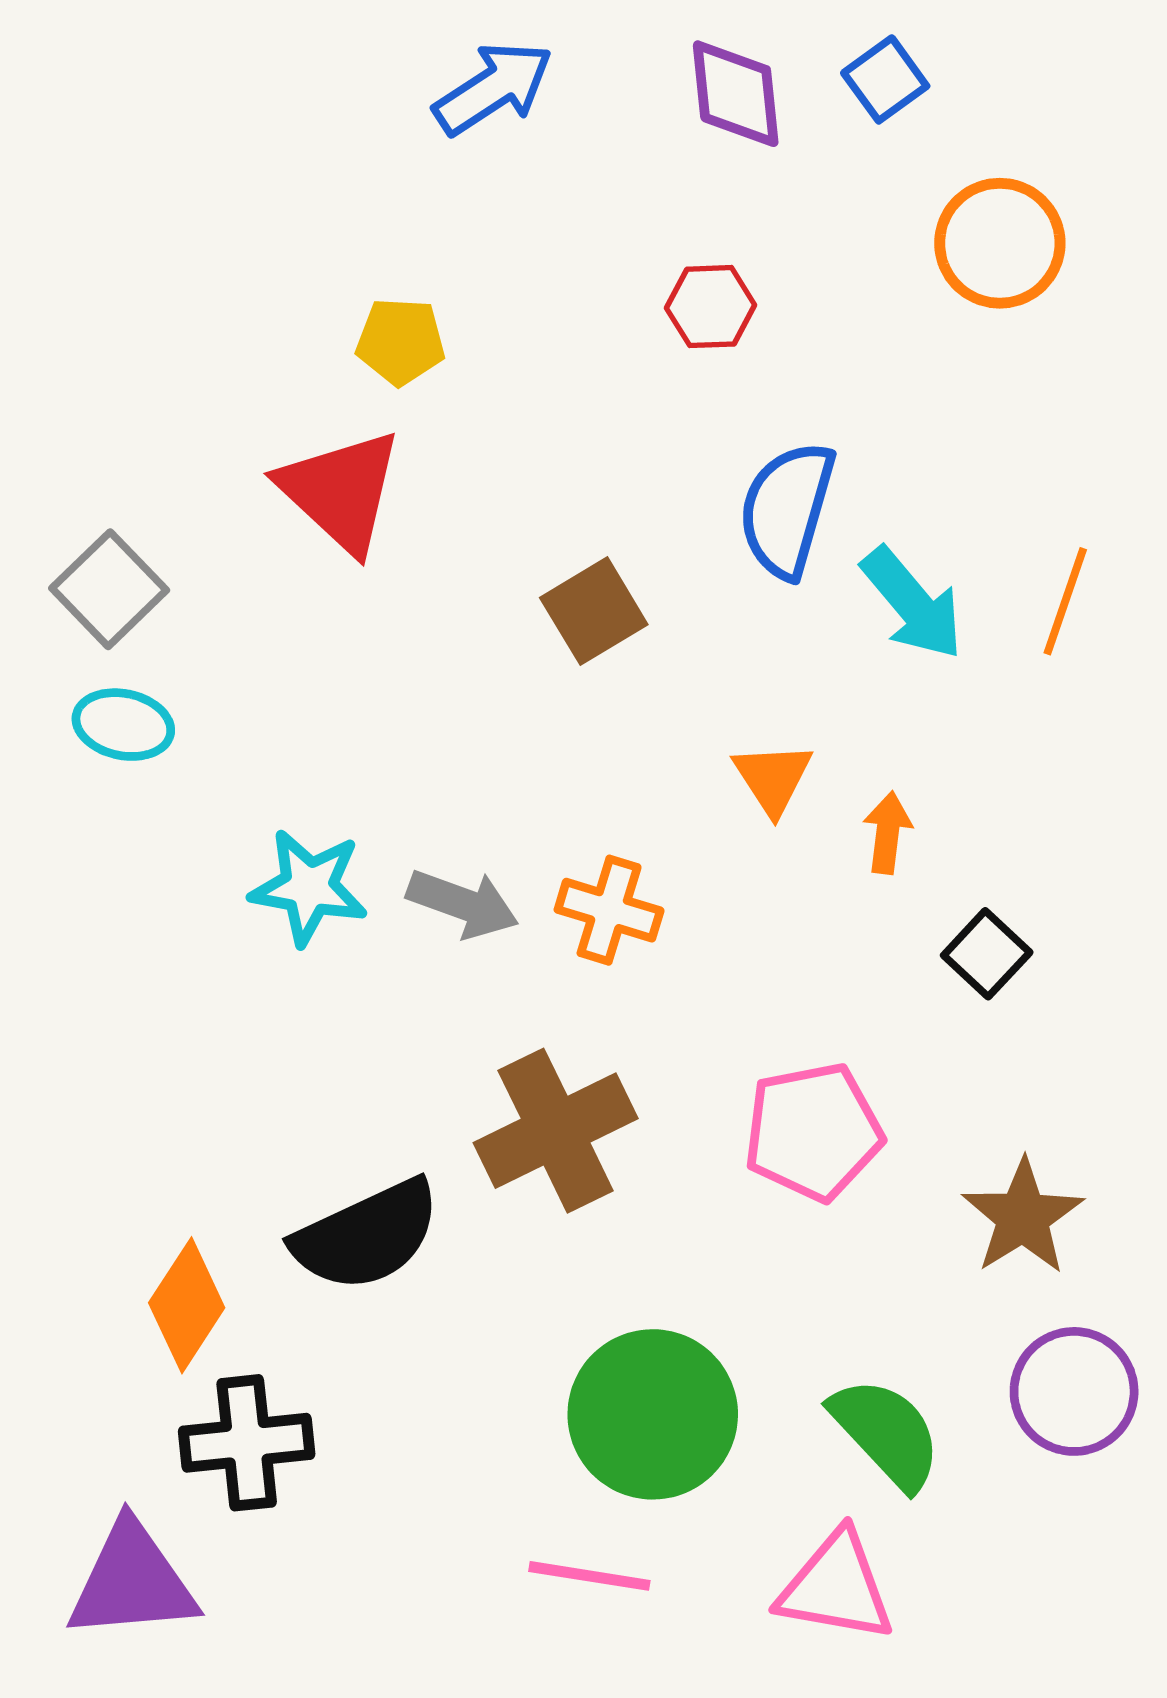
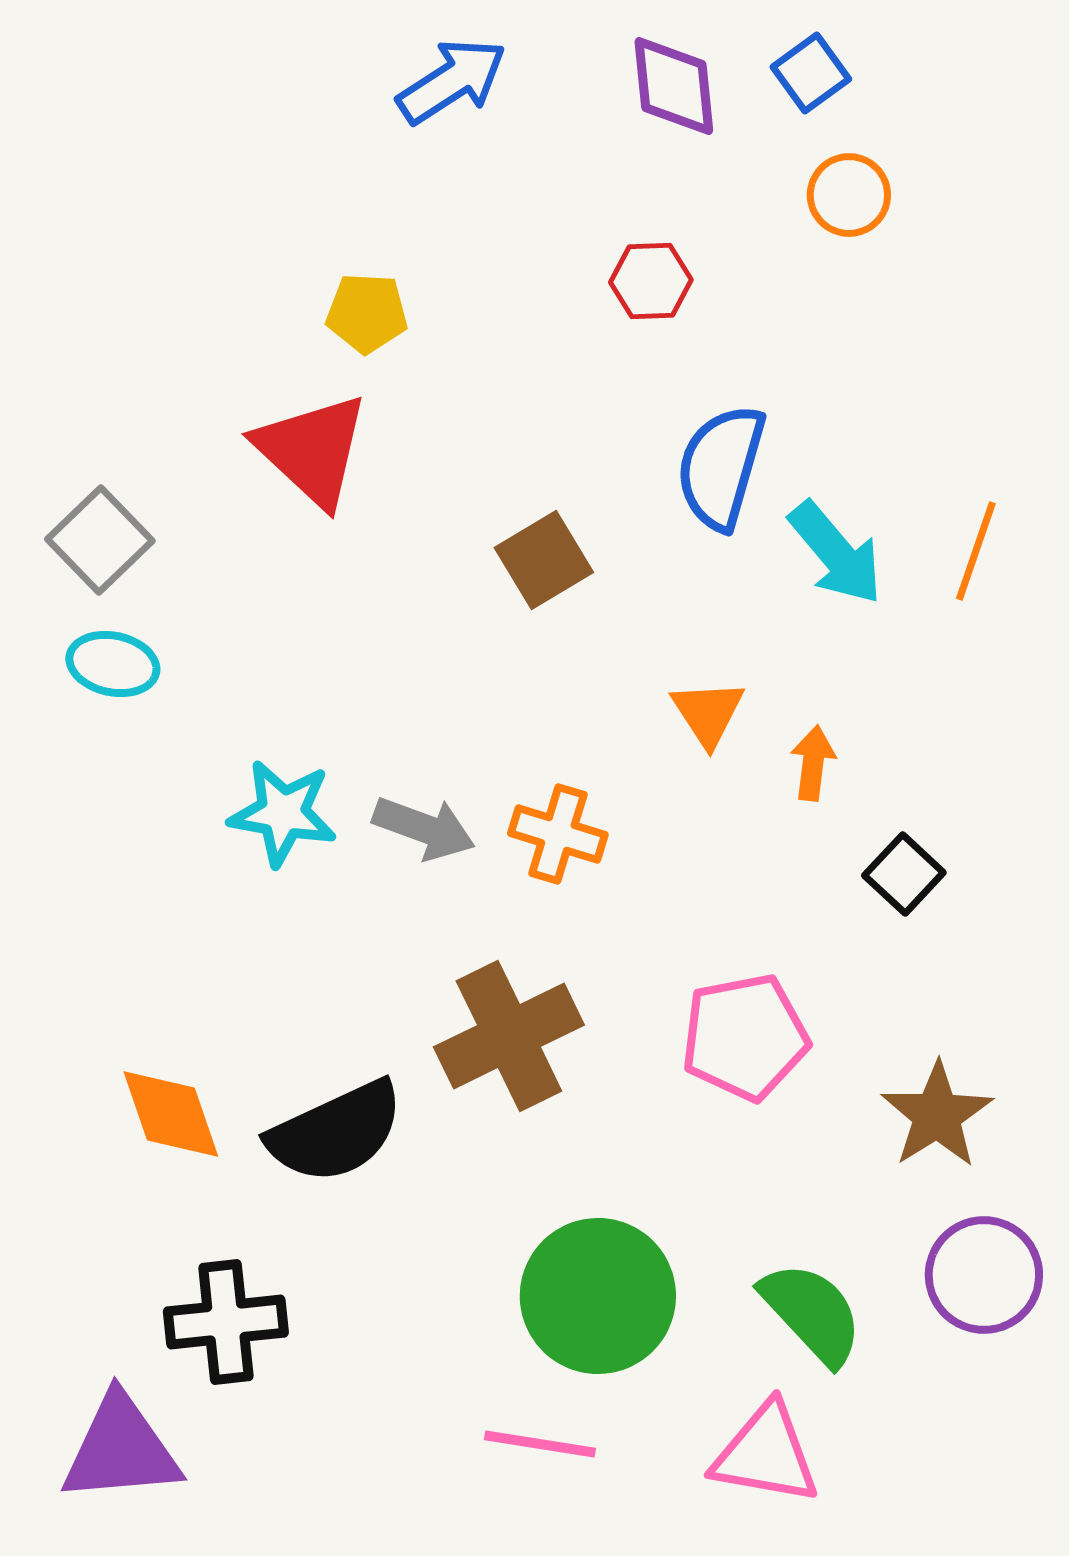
orange circle: (1000, 243) -> (849, 195), moved, size x0.7
orange diamond: (187, 1305) -> (171, 1114), moved, turned -52

